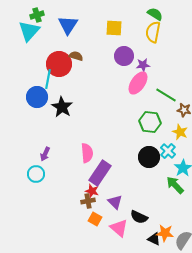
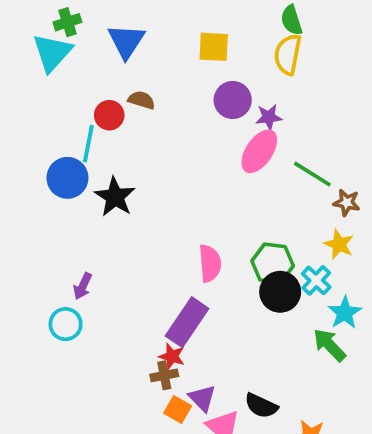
green semicircle: (155, 14) -> (292, 20), turned -140
red circle: (59, 64) -> (109, 115), size x0.6
green hexagon: (150, 122) -> (273, 263), moved
pink semicircle: (87, 153) -> (210, 263), moved
purple triangle: (115, 202) -> (202, 398), moved

